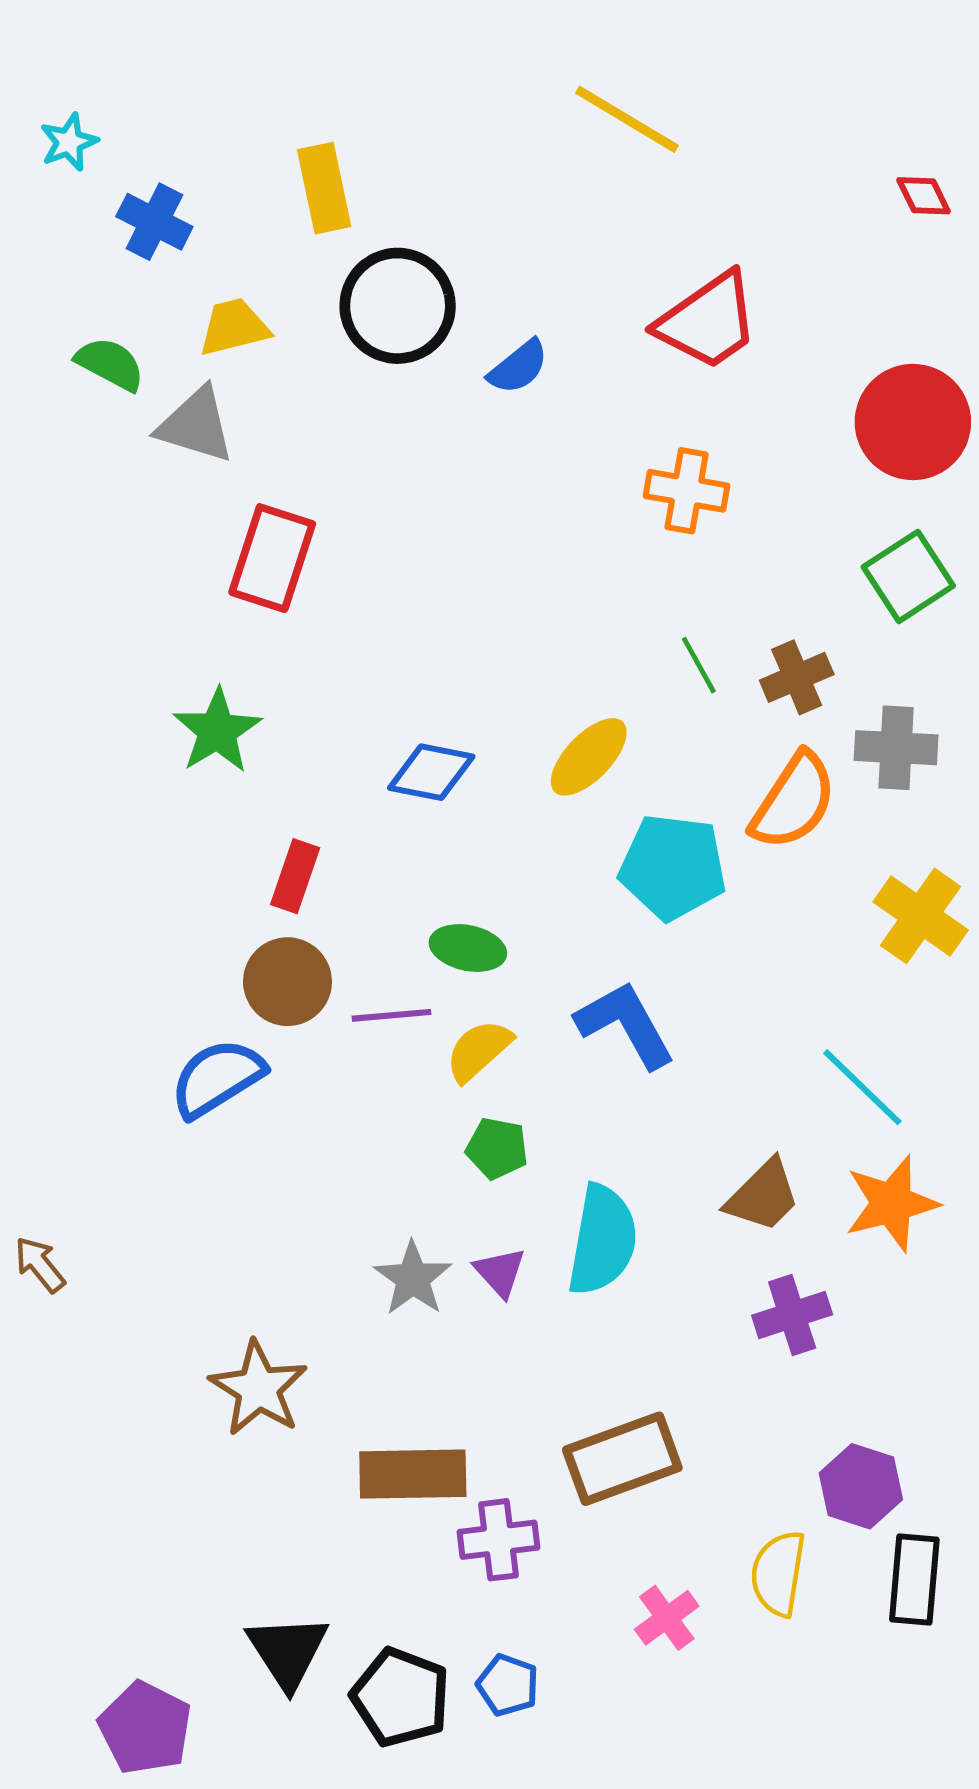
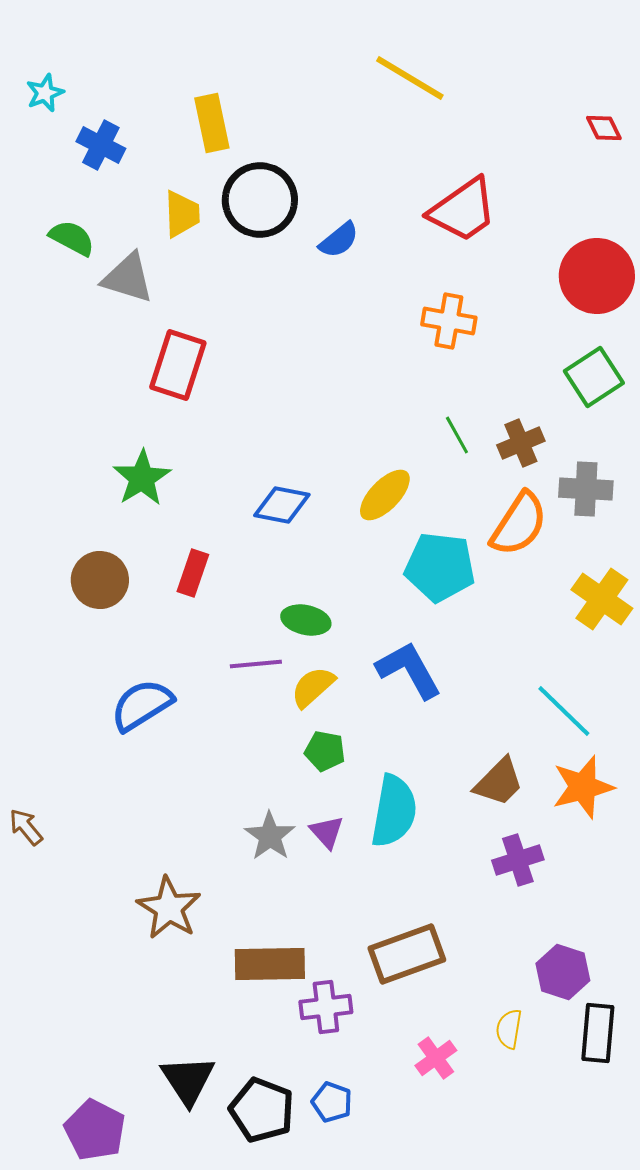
yellow trapezoid: (234, 327) -> (182, 214), moved, turned 102
brown circle: (287, 982) -> (100, 580), moved
yellow semicircle: (778, 1573) -> (509, 1029), size x0.7

